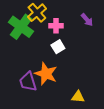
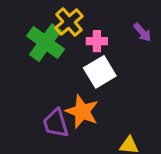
white square: (58, 47) -> (100, 72), size x1.5

